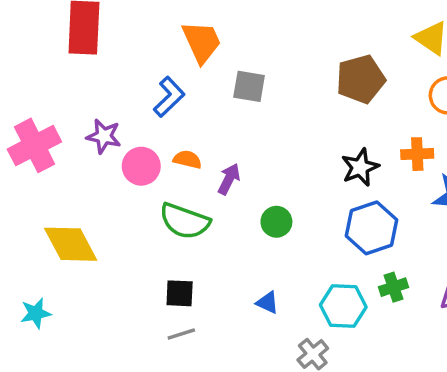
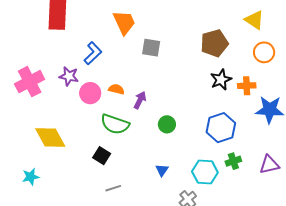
blue L-shape: (169, 97) -> (93, 53), moved
black star: (360, 167) -> (221, 80), moved
black square: (180, 293) -> (102, 156), moved, turned 30
blue triangle: (267, 303) -> (162, 170), turned 40

